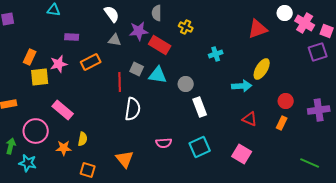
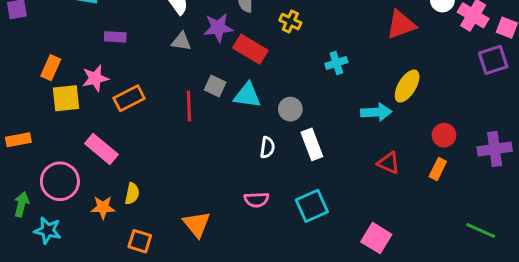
orange rectangle: (91, 62) -> (129, 98), moved
white semicircle: (133, 109) -> (267, 147), moved, size x0.6
pink square: (242, 154) -> (376, 238), moved

